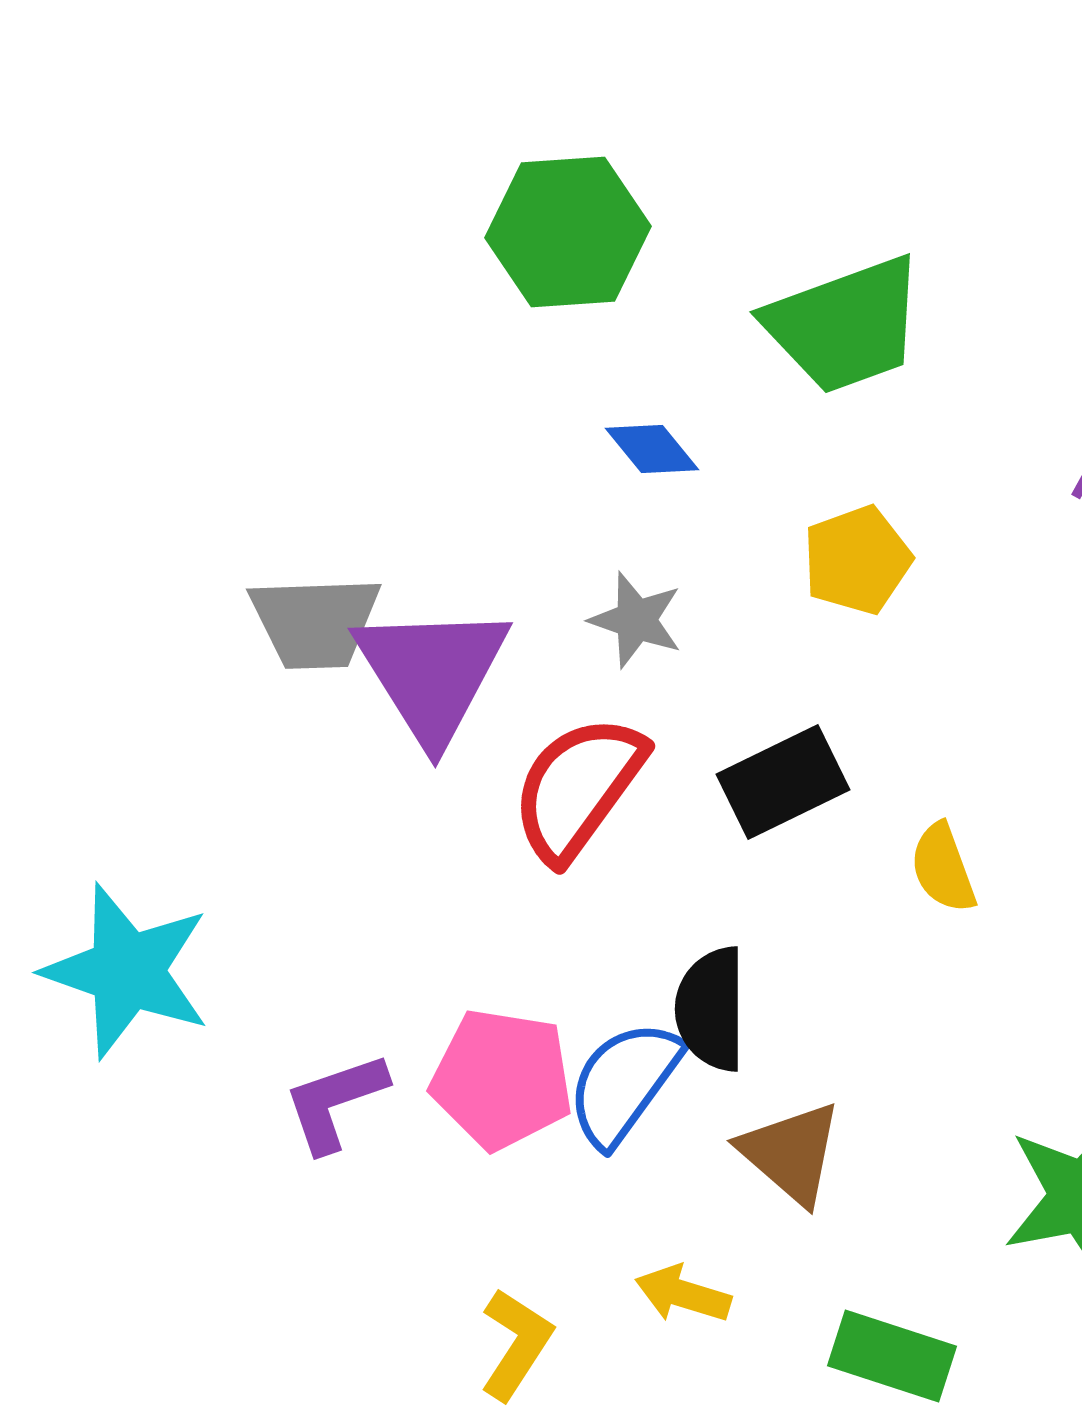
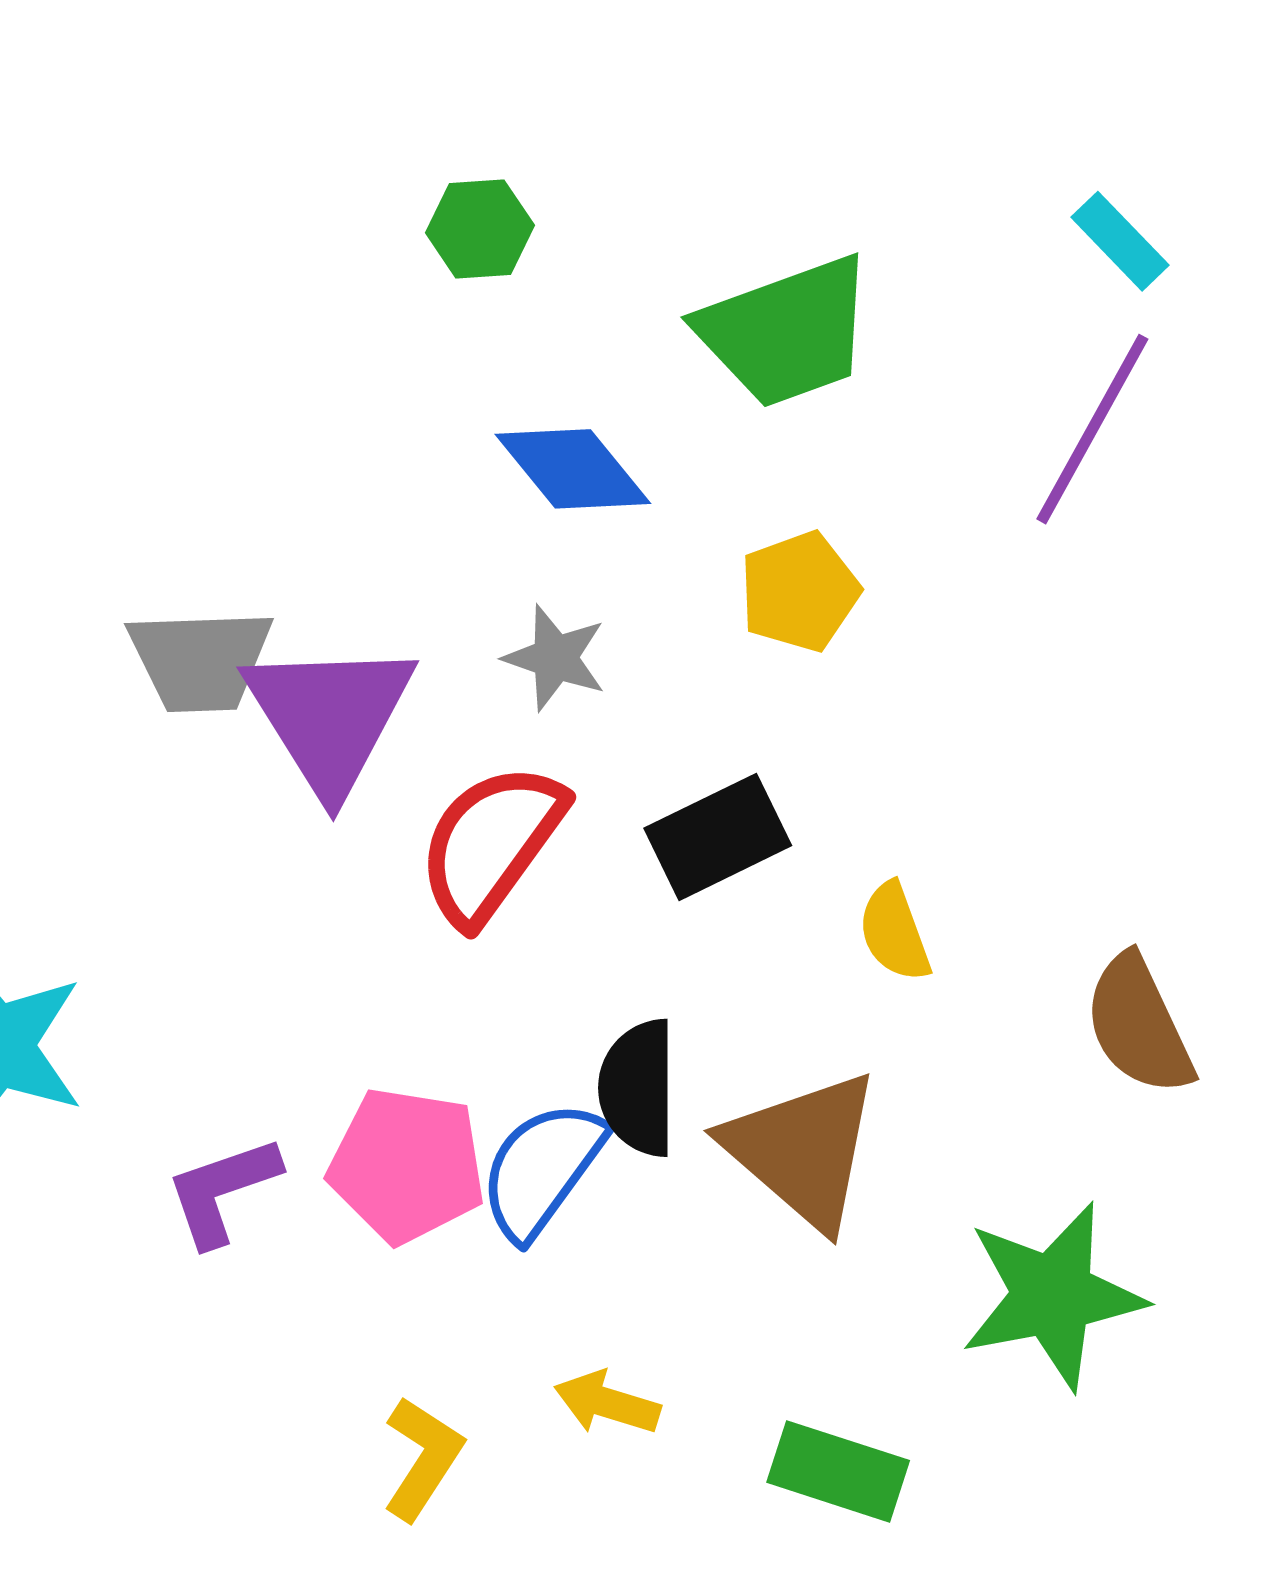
green hexagon: (568, 232) -> (480, 229), size x0.6
blue diamond: (652, 449) -> (573, 469), size x1.5
brown triangle: (791, 1153) -> (803, 1150), moved, size x1.4

